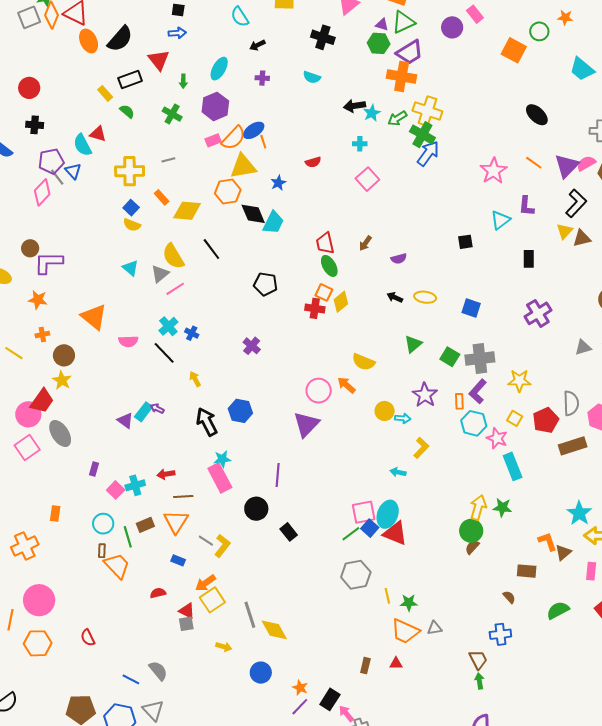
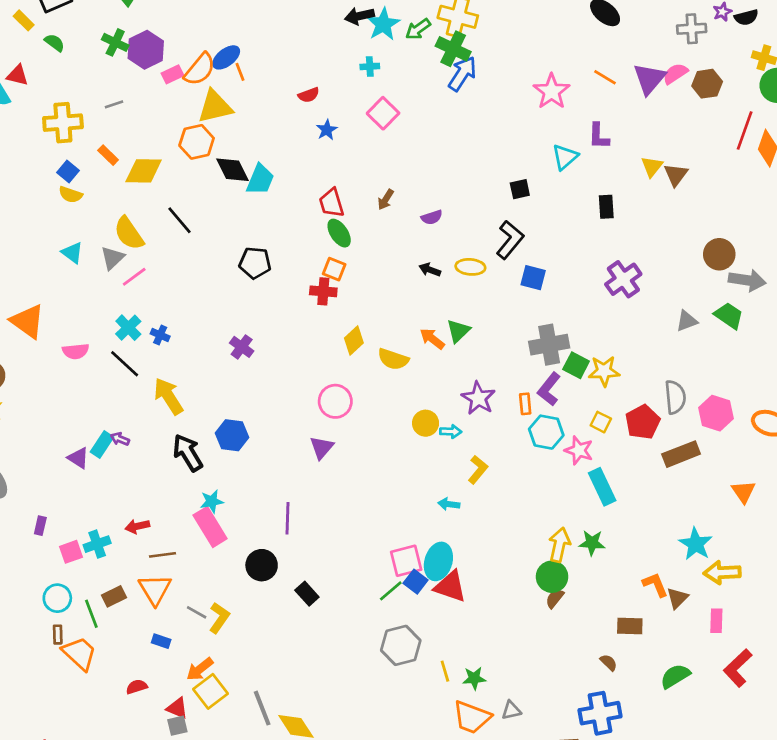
purple hexagon: (215, 106) -> (146, 50), moved
cyan star: (372, 113) -> (383, 24), size x1.4
blue star: (278, 183) -> (327, 130), moved
black L-shape: (576, 203) -> (510, 240), moved
brown triangle: (582, 238) -> (676, 175), turned -36
yellow diamond: (341, 302) -> (354, 340), moved
green square: (450, 357) -> (576, 365), moved
yellow arrow: (195, 379) -> (168, 396), size x1.8
orange arrow: (346, 385) -> (432, 339), moved
purple triangle: (306, 424) -> (322, 448), size x0.7
pink square: (116, 490) -> (71, 552), turned 30
blue cross: (500, 634) -> (600, 713), size x1.4

